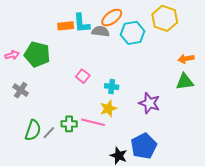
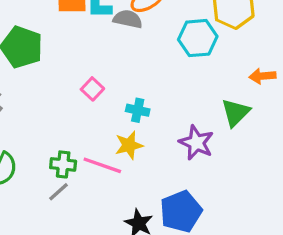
cyan hexagon: (133, 33) -> (198, 38), moved
green triangle: (185, 82) -> (236, 112), moved, turned -42
gray line: (49, 133) -> (59, 192), moved

